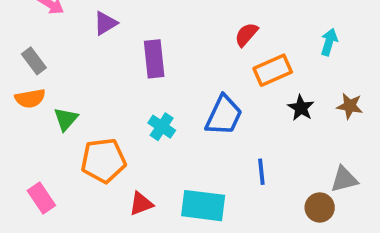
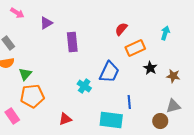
brown star: (350, 106) -> (173, 76), moved
cyan cross: (162, 127) -> (84, 86), moved
orange pentagon: (103, 160) -> (32, 96), moved
cyan rectangle: (203, 206) -> (111, 120), moved

